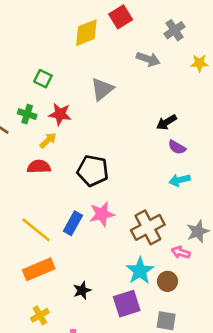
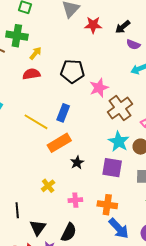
green cross: (27, 114) -> (17, 36), size x1.5
red star: (60, 114) -> (93, 25), moved
pink star: (102, 214) -> (99, 88), moved
orange rectangle: (39, 269) -> (59, 143), moved
purple square: (127, 304) -> (112, 168), turned 35

